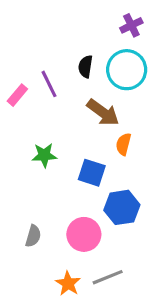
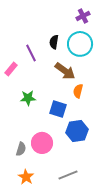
pink rectangle: (17, 95) -> (11, 69), moved
pink circle: (84, 234) -> (42, 143), moved
orange star: (68, 284) -> (26, 177), moved

